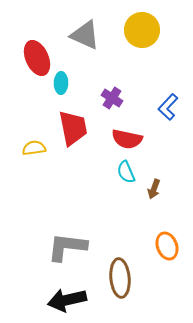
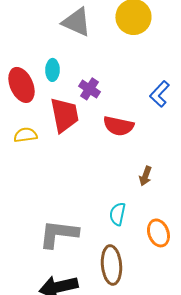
red ellipse: (37, 58) -> (21, 85), moved
purple cross: (112, 98) -> (89, 89), moved
cyan semicircle: (126, 172) -> (117, 214), moved, turned 35

